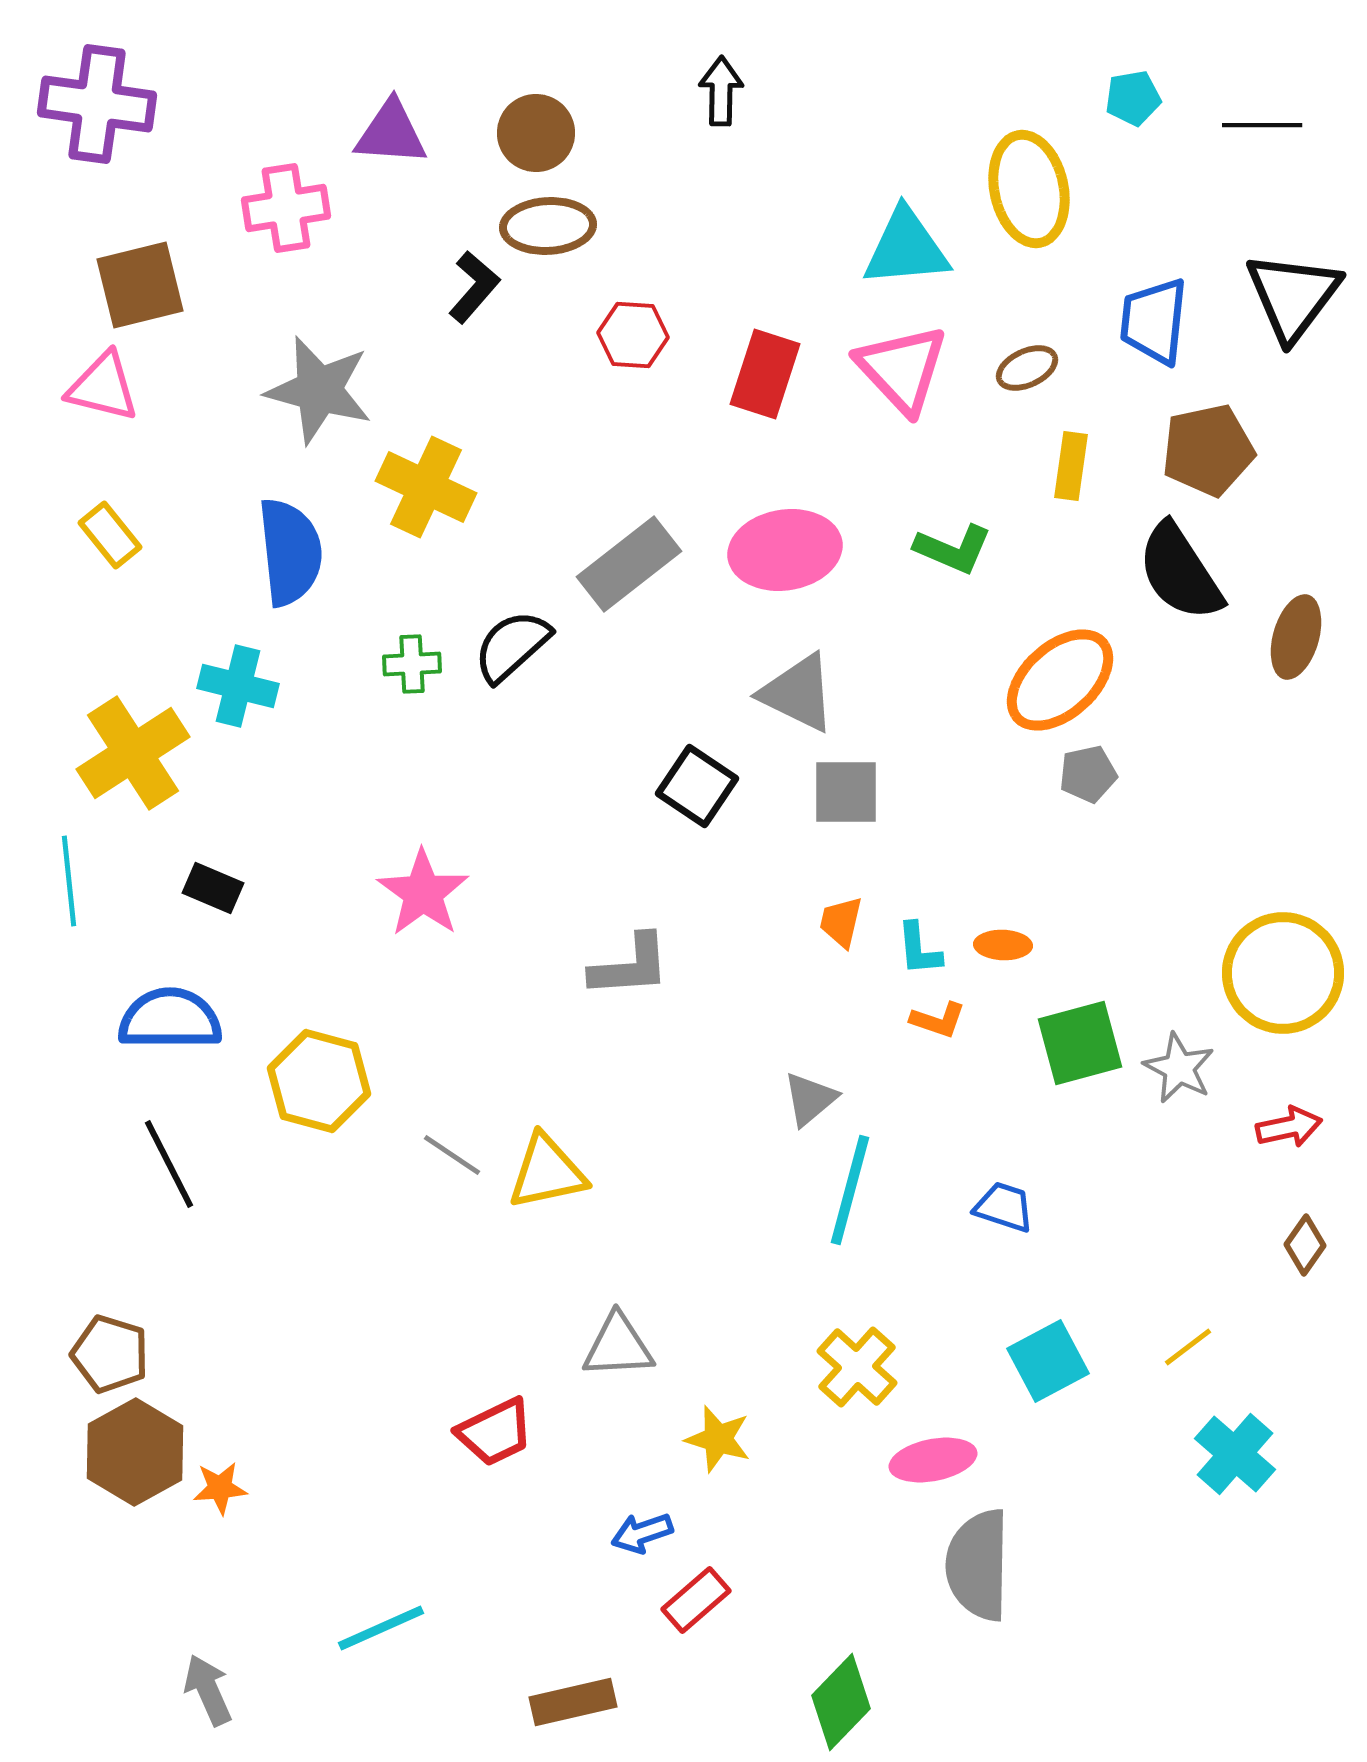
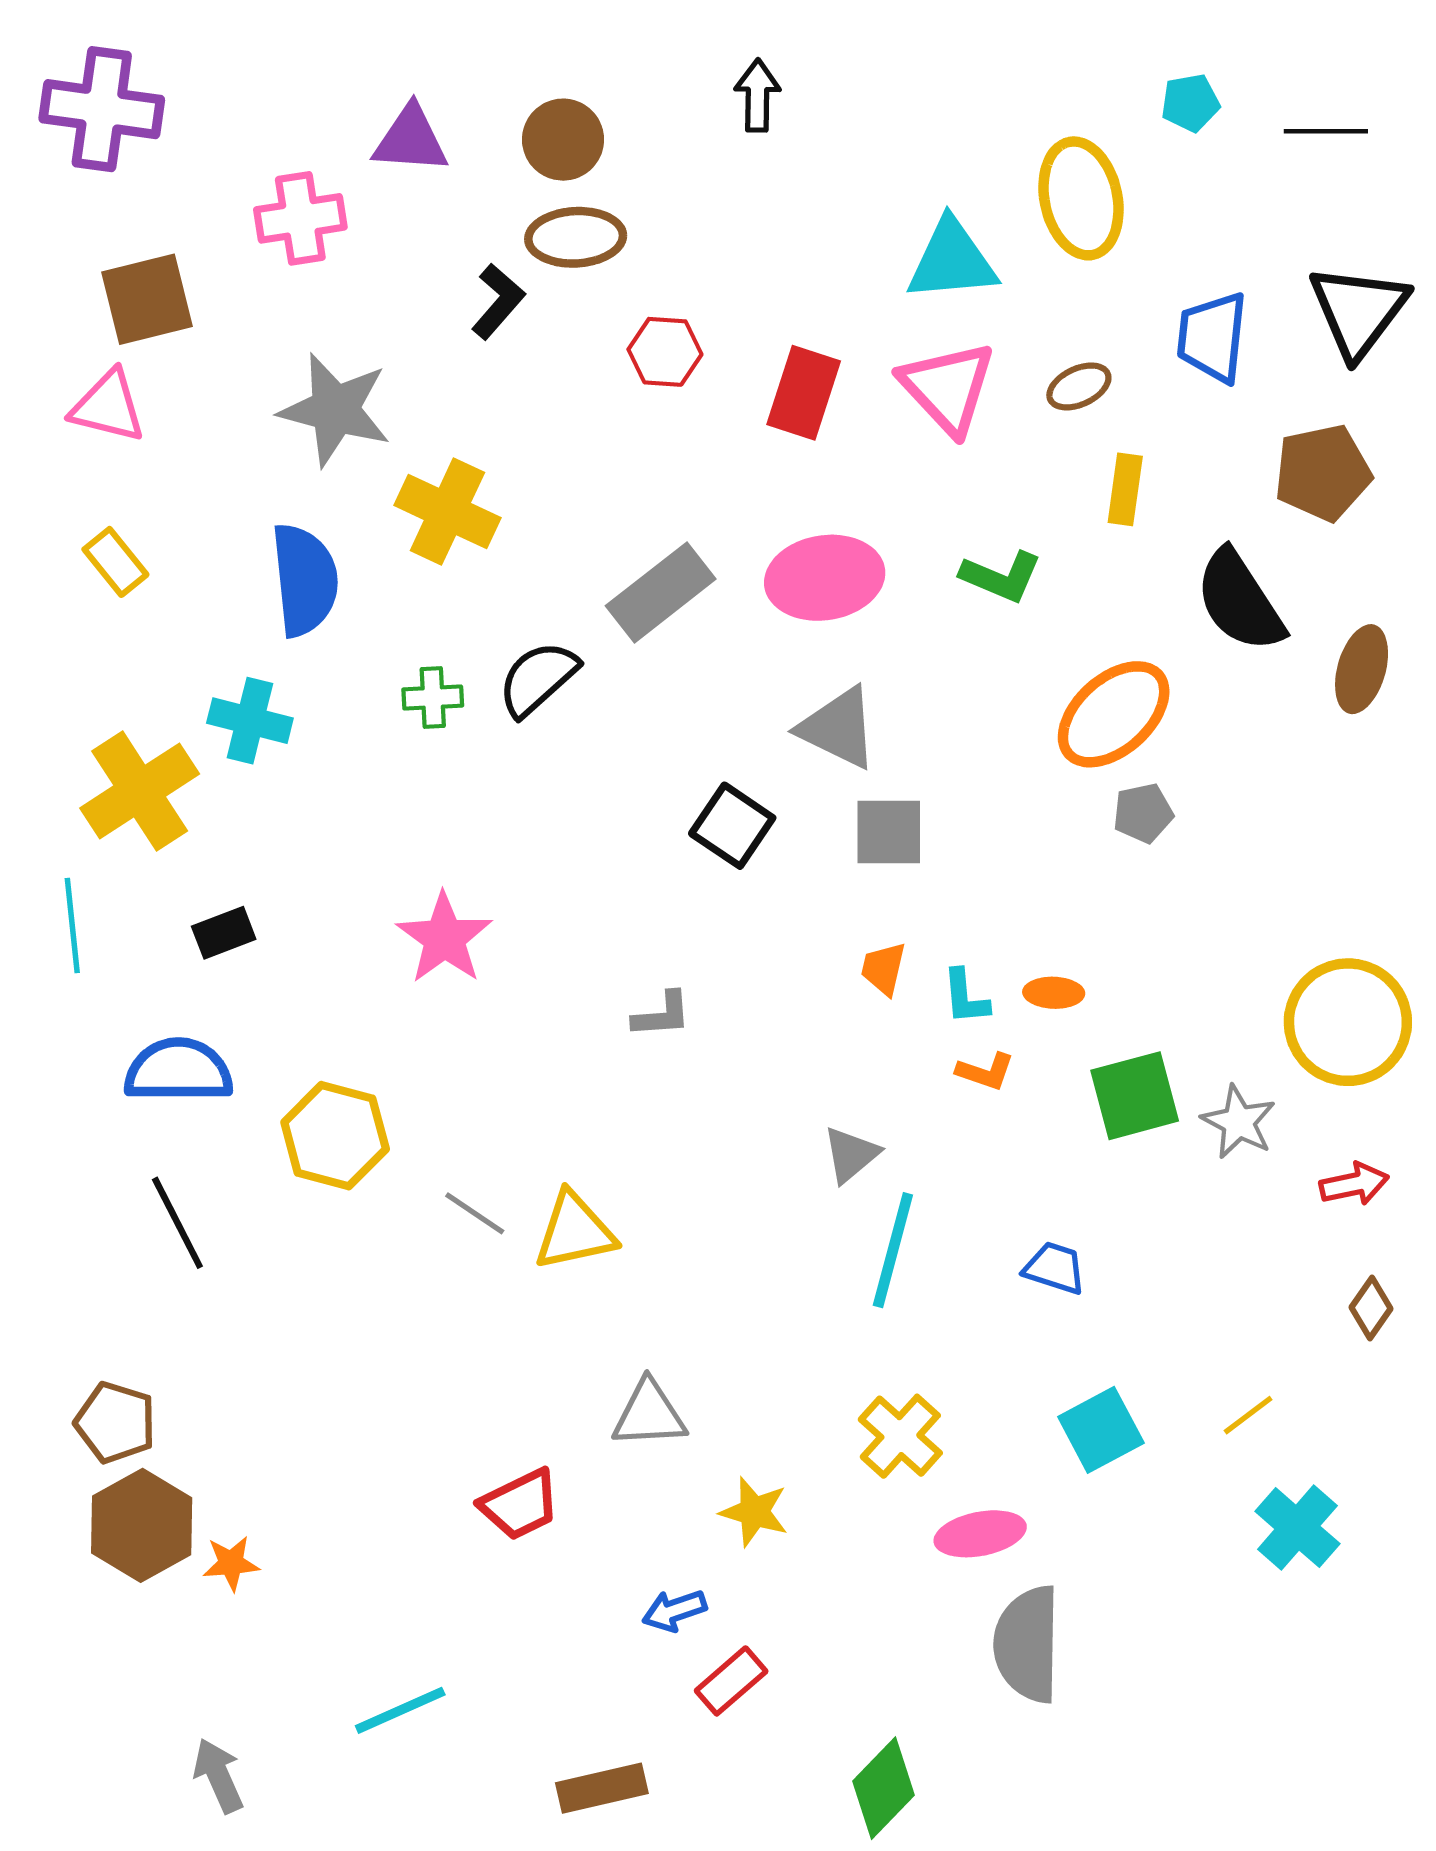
brown pentagon: (1208, 450) -> (1323, 473), moved
black rectangle: (213, 888) -> (224, 933), turned -44
gray L-shape: (630, 966) -> (662, 1015), size x0.7

